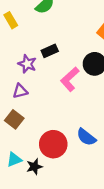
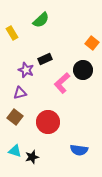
blue semicircle: (86, 137) -> (79, 150), moved, turned -30
red circle: (53, 144) -> (48, 122), moved
cyan triangle: (14, 160) -> (15, 151), turned 40

